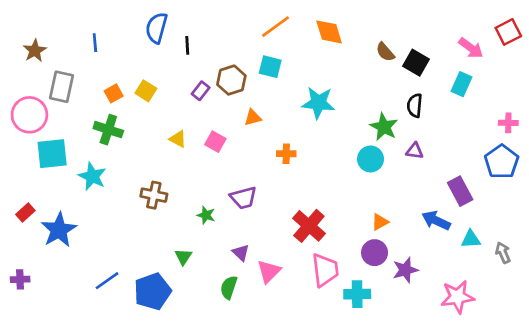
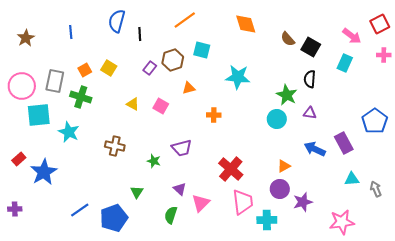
orange line: (276, 27) -> (185, 20), moved
gray rectangle: (62, 87) -> (55, 81), moved
pink cross: (508, 123) -> (384, 55), moved
blue arrow: (436, 221) -> (315, 149), moved

